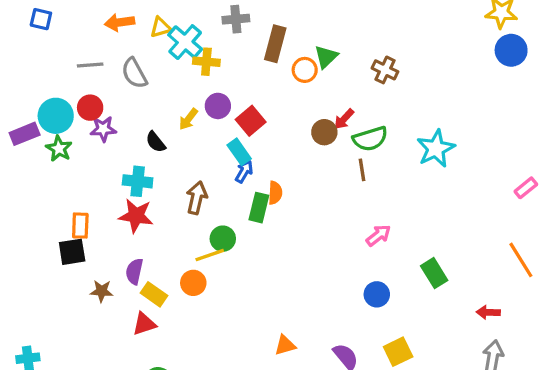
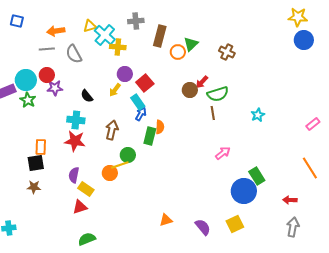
orange arrow: (120, 22) -> (56, 31), moved
yellow arrow: (188, 119) -> (115, 90), moved
cyan star: (436, 149) -> (258, 115), moved, size x0.6
orange circle: (193, 283) -> (110, 173), moved
brown star: (102, 291) -> (34, 187), moved
blue circle: (377, 294) -> (244, 191), moved, size x1.6

